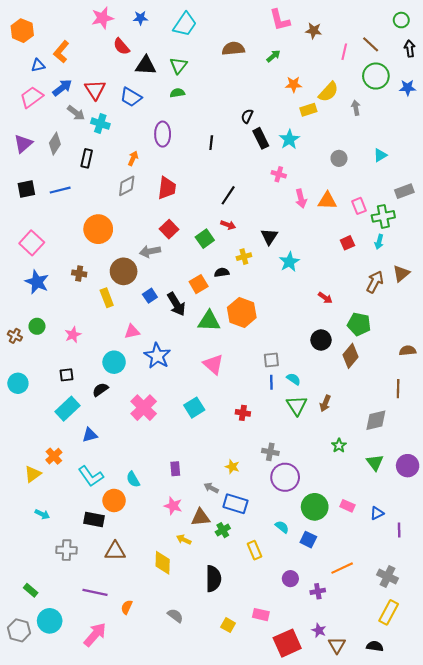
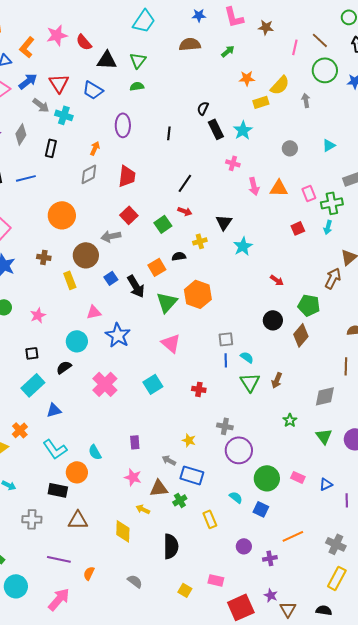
pink star: (102, 18) -> (57, 35), moved
blue star: (140, 18) -> (199, 15), moved
brown arrow: (375, 282) -> (333, 278), moved
green triangle: (209, 321) -> (167, 302), turned -50

